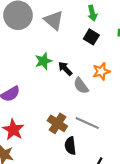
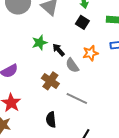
brown cross: (57, 123) -> (50, 81), moved
black semicircle: (70, 146) -> (51, 120), moved

